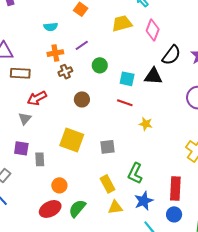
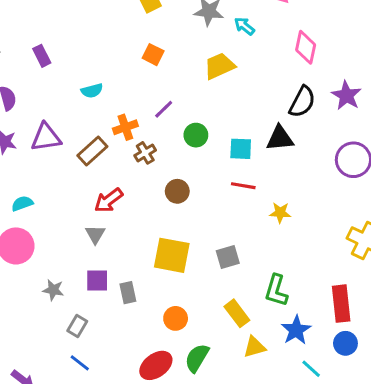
cyan semicircle: (51, 27) -> (92, 91), moved
pink diamond: (153, 30) -> (306, 47), moved
brown rectangle: (20, 73) -> (92, 151), moved, turned -36
orange circle: (59, 185) -> (176, 318), moved

